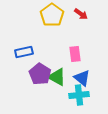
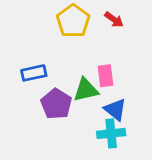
green triangle: (57, 77) -> (86, 90), moved, turned -42

